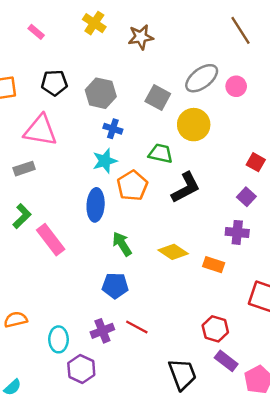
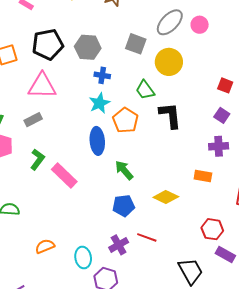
black pentagon: (54, 83) -> (48, 44), size x1.4
green trapezoid: (161, 153) -> (145, 90), turned -130
black L-shape: (186, 188) -> (170, 115), turned -60
yellow diamond: (173, 252) -> (166, 197), moved

